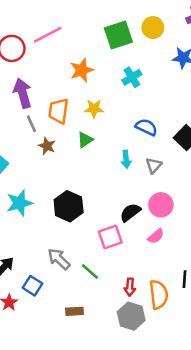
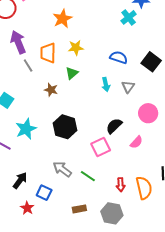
cyan cross: (132, 77) -> (129, 17), moved
brown star: (47, 146) -> (51, 90), moved
pink circle: (161, 205) -> (148, 113), moved
gray hexagon: (131, 316) -> (112, 213), moved

